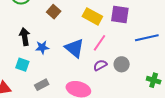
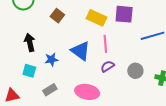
pink line: (99, 43) -> (105, 44), turned -36
blue star: (42, 47) -> (51, 60), moved
gray circle: (122, 64) -> (135, 71), moved

